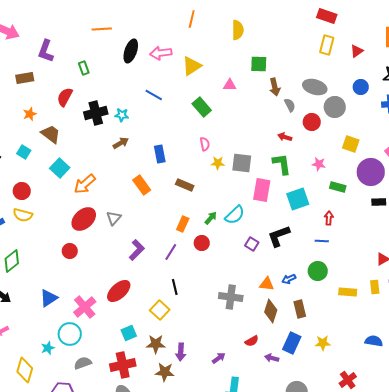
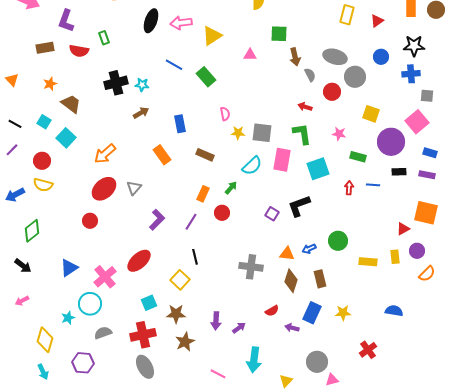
red semicircle: (65, 97) -> (79, 51), moved, turned -108
green rectangle: (202, 107) -> (206, 77), moved
cyan square: (60, 168) -> (66, 138), moved
cyan semicircle: (235, 215) -> (252, 166), moved
blue line: (322, 241) -> (373, 185), moved
purple arrow: (181, 352) -> (216, 321), moved
brown star: (165, 372) -> (185, 342), turned -30

